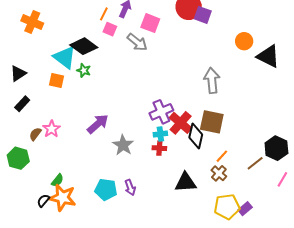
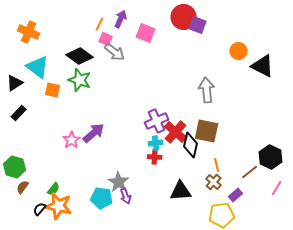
gray arrow: (137, 42) -> (115, 52), moved
cyan triangle: (65, 57) -> (38, 67), moved
green star: (84, 70) -> (80, 80), size x1.6
pink star: (51, 129) -> (72, 140), moved
brown semicircle: (35, 134) -> (23, 187), moved
gray star: (123, 145) -> (119, 182), moved
orange line: (222, 156) -> (217, 165), turned -56
purple rectangle: (245, 209) -> (236, 195), moved

